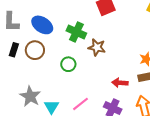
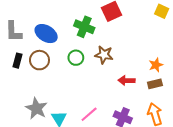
green cross: (76, 32) -> (84, 27), moved
green circle: (68, 64) -> (76, 58), moved
red arrow: (120, 83) -> (127, 80), moved

